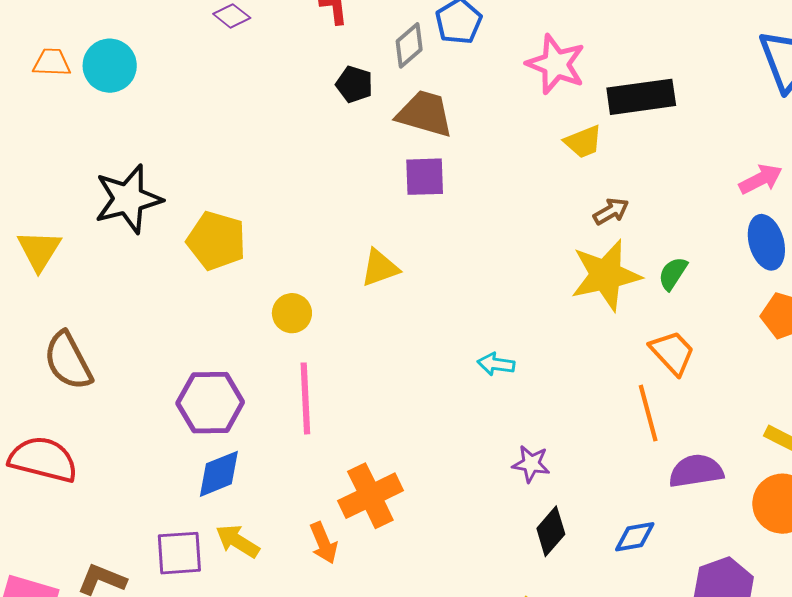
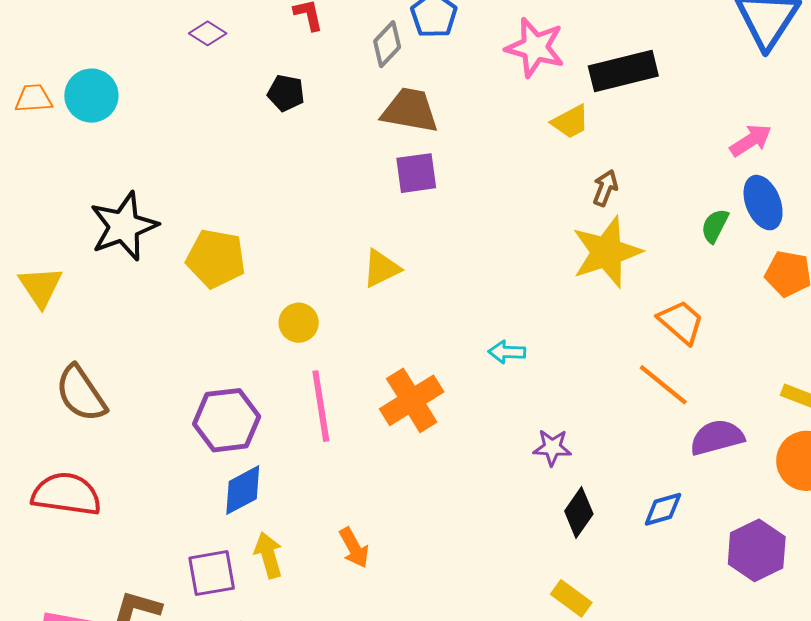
black pentagon: (354, 84) -> (286, 93), moved
brown arrow: (611, 211) -> (605, 188), turned -33
green semicircle: (673, 273) -> (715, 226), moved
orange line: (648, 413) -> (663, 385), turned -30
orange cross: (370, 496) -> (412, 400), moved
yellow arrow: (238, 541) -> (268, 555), turned 48

